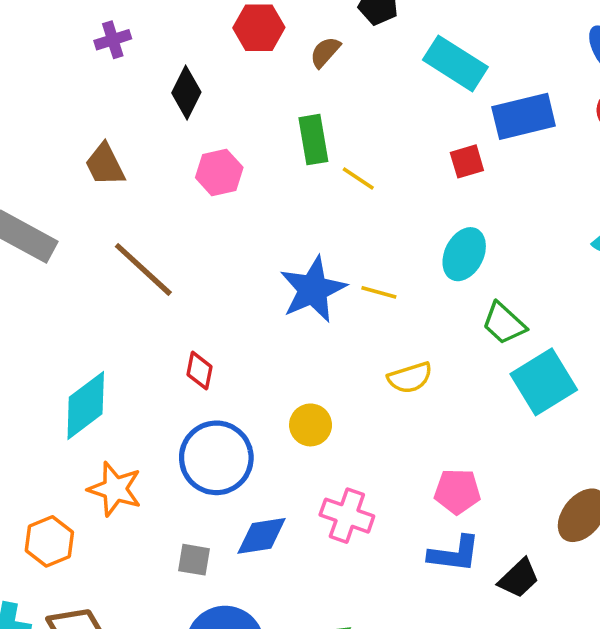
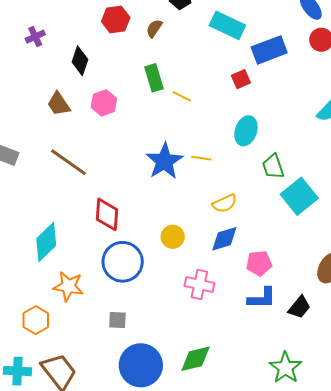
brown trapezoid: (105, 165) -> (59, 104), moved
green trapezoid: (504, 323) -> (273, 166), turned 36
red diamond: (199, 371) -> (107, 214), size x1.6
blue diamond: (262, 536) -> (224, 239), moved

